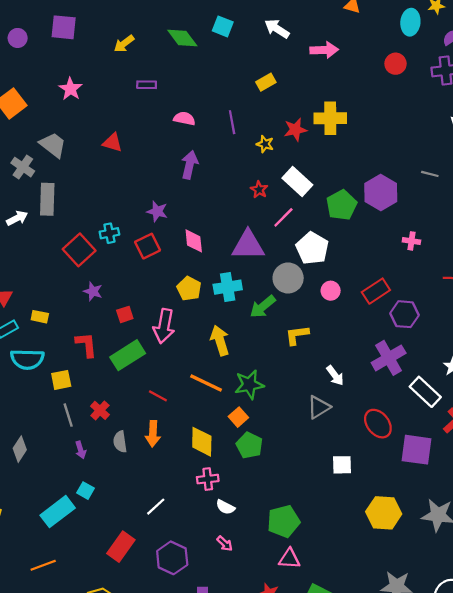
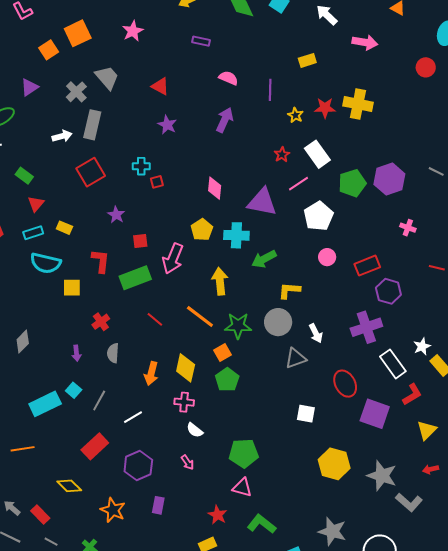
purple star: (157, 211) -> (167, 125), moved
red square: (148, 246) -> (157, 182), moved, size x0.6
red square: (79, 250) -> (91, 172), moved
gray circle: (288, 278) -> (278, 322), moved
gray line: (68, 415) -> (99, 400), moved, turned 35
orange arrow: (153, 434) -> (151, 373), moved

